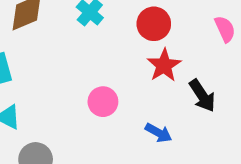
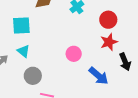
blue arrow: (159, 133) -> (99, 76), size x1.5

